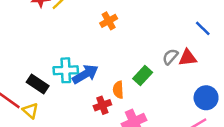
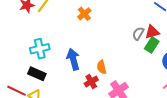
cyan cross: (66, 70) -> (40, 49), moved
blue arrow: (85, 74) -> (73, 59), turned -65
green rectangle: (143, 76) -> (152, 45), moved

